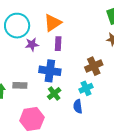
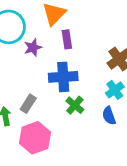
gray rectangle: (20, 85) -> (28, 104), turned -48
pink hexagon: (32, 119) -> (35, 138), moved

